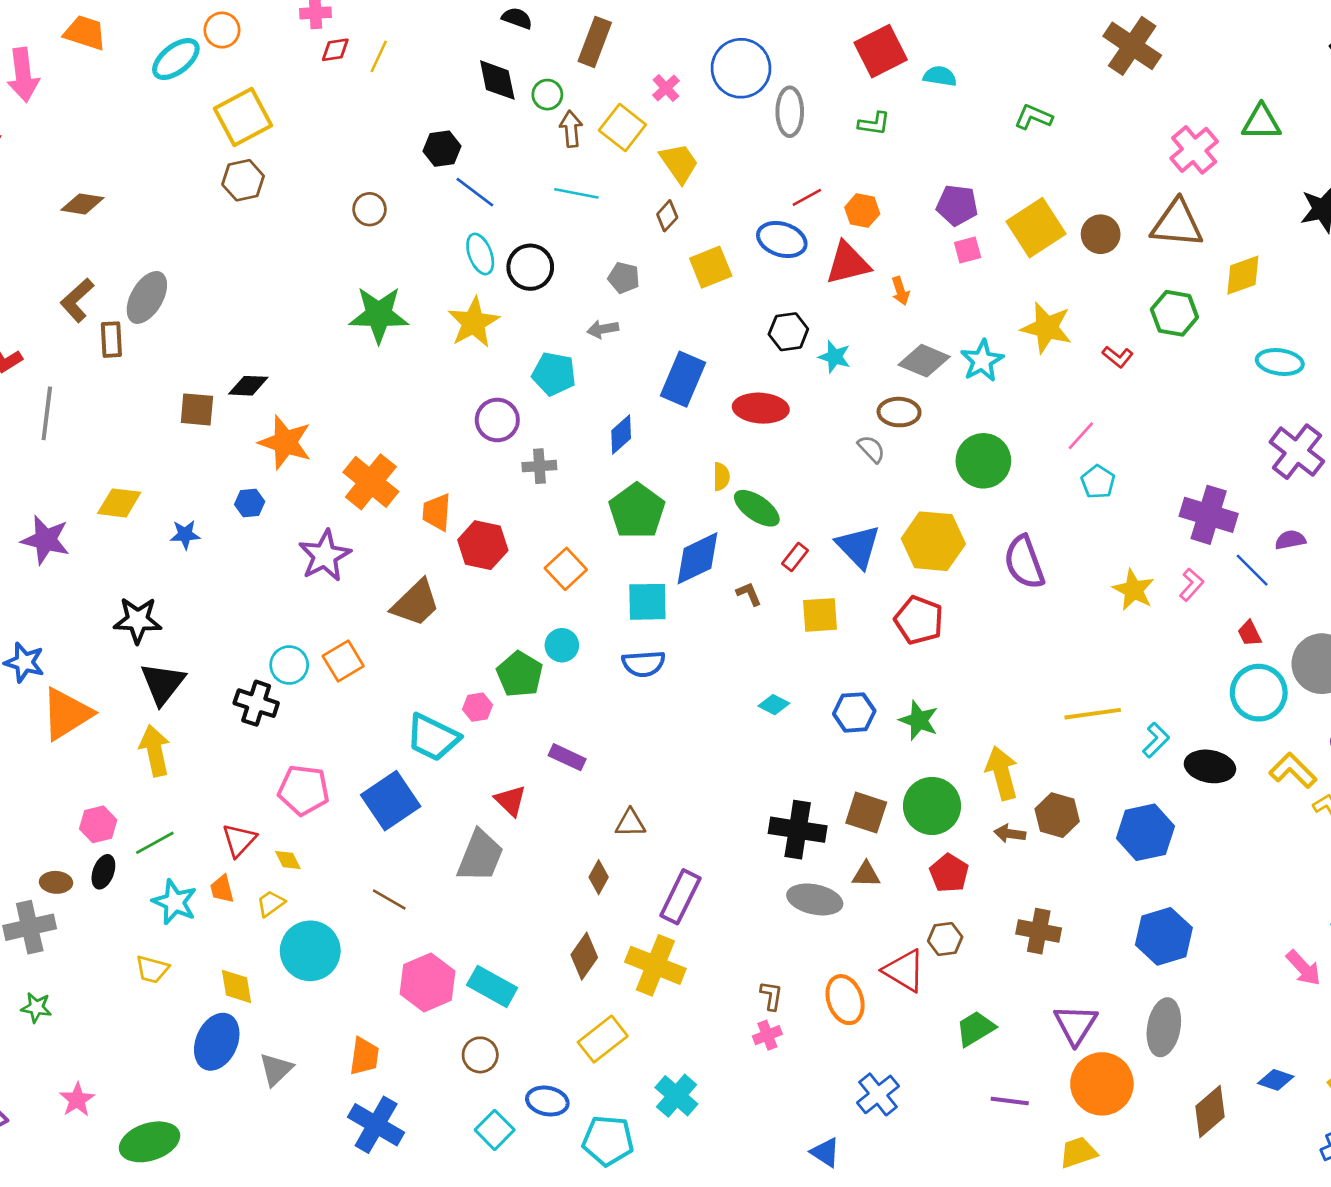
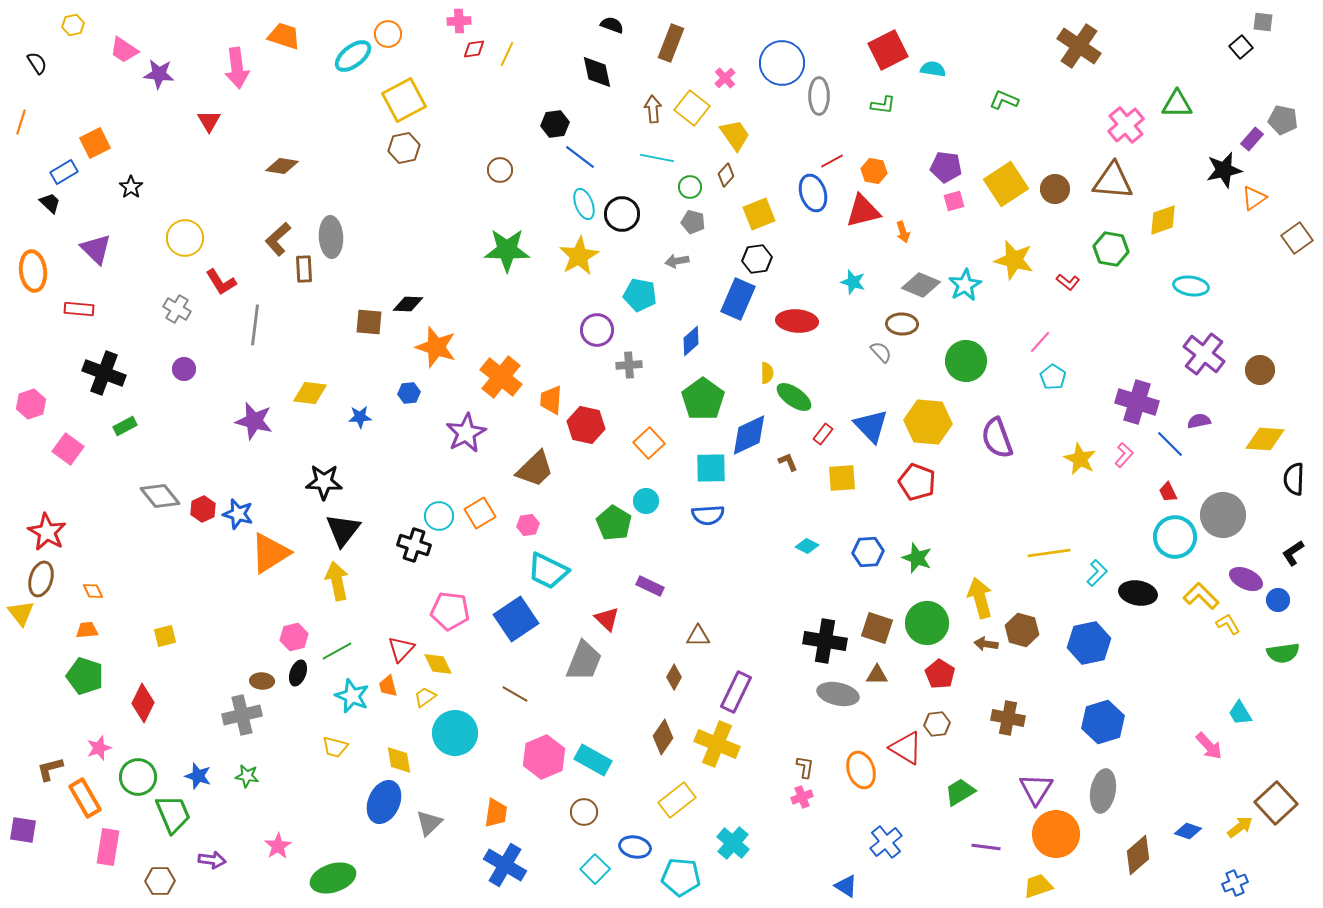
green circle: (547, 95) -> (690, 187), moved
blue ellipse: (782, 240) -> (813, 193), turned 54
gray ellipse: (147, 297) -> (331, 237), turned -33
black hexagon: (788, 332) -> (757, 259), moved
pink hexagon: (478, 707) -> (528, 525), moved
yellow diamond: (288, 860) -> (438, 664), size x1.4

